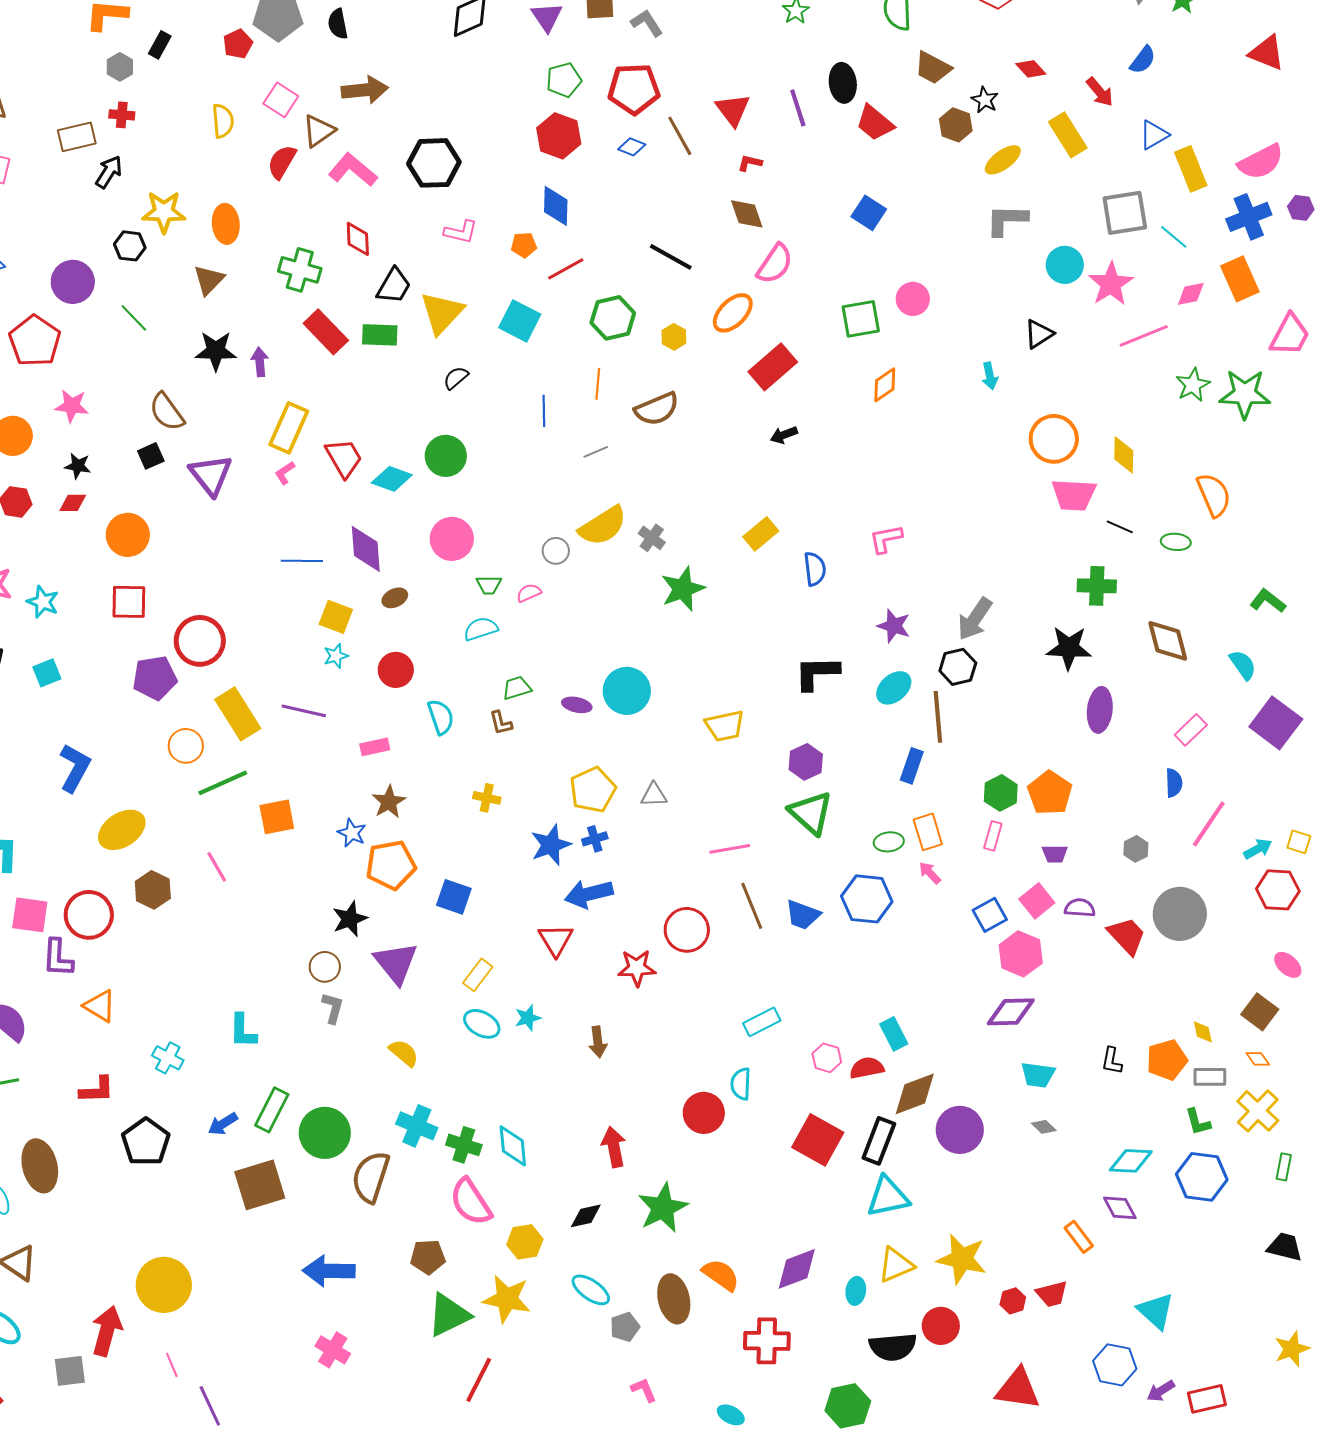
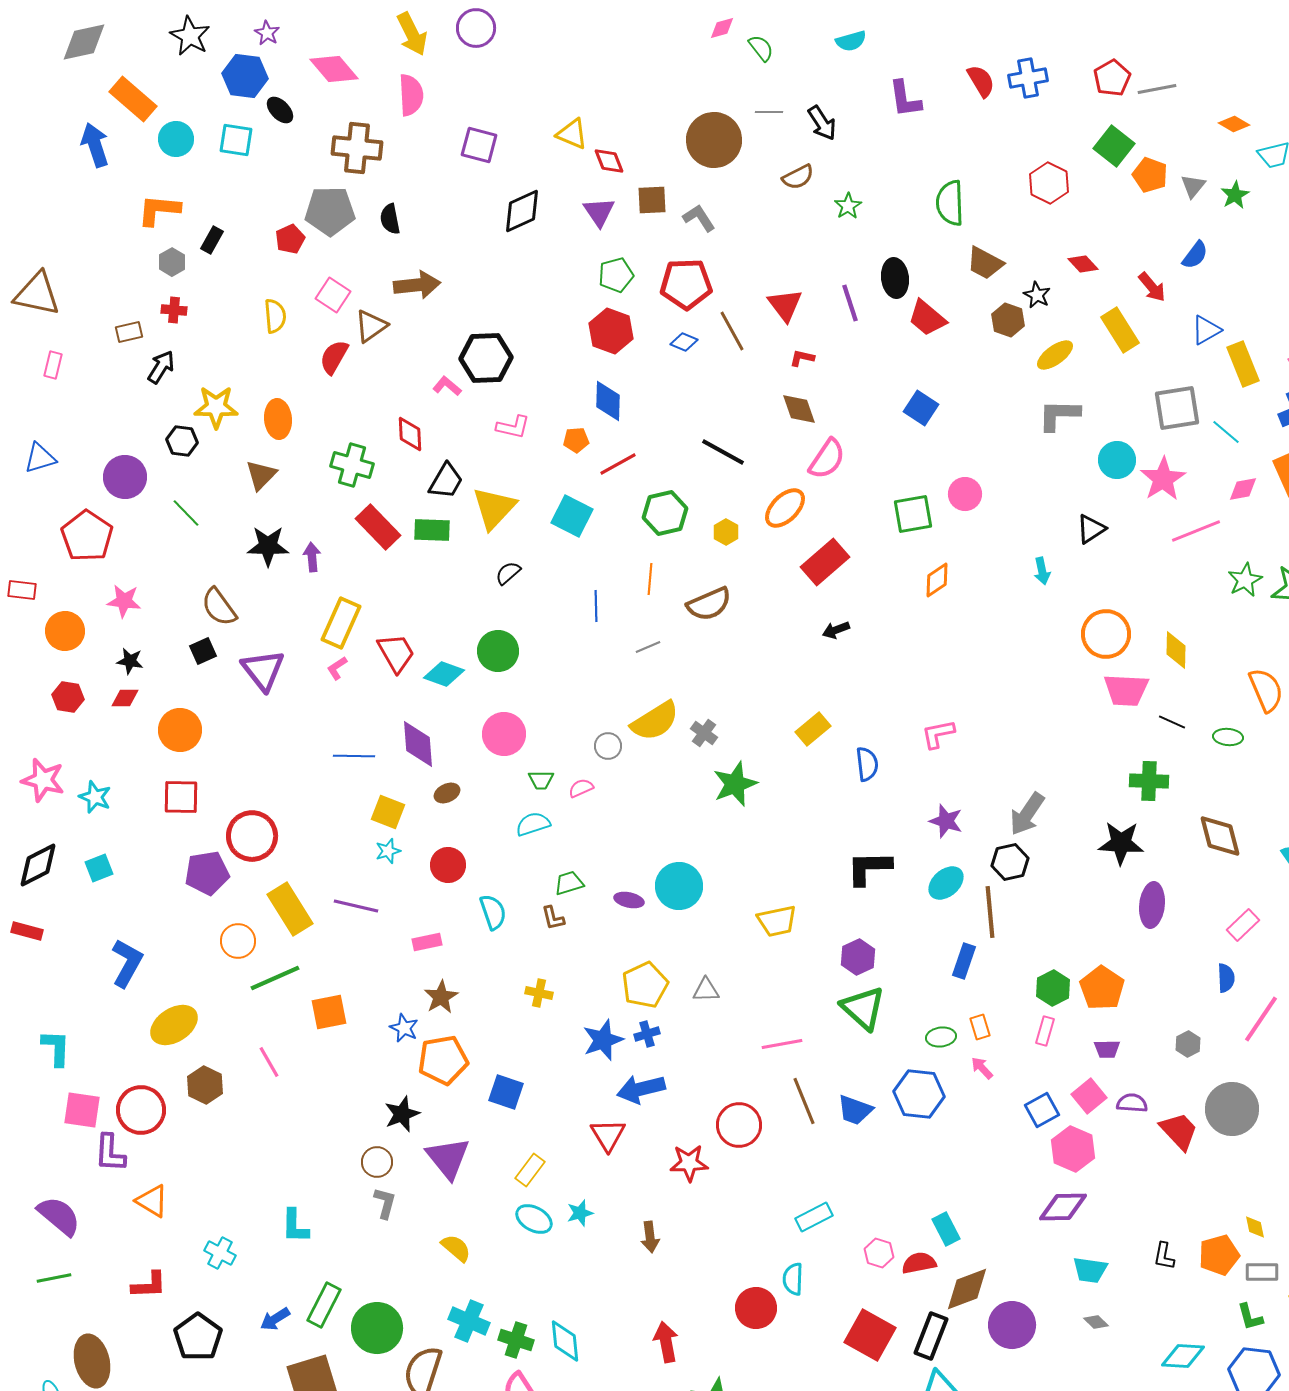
brown rectangle: (77, 137) -> (129, 332), size x0.7
pink L-shape: (353, 170) -> (447, 386), moved, size x0.6
orange rectangle: (928, 832) -> (980, 1027), size x0.7

